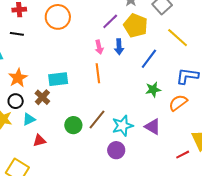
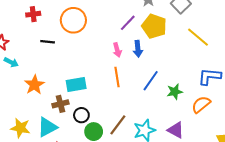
black line: (17, 34) -> (48, 42), moved
blue line: (149, 59) -> (151, 81), moved
brown cross: (42, 97) -> (60, 104), turned 35
black circle: (16, 101) -> (81, 115), moved
cyan triangle: (29, 119) -> (47, 127), size x1.5

